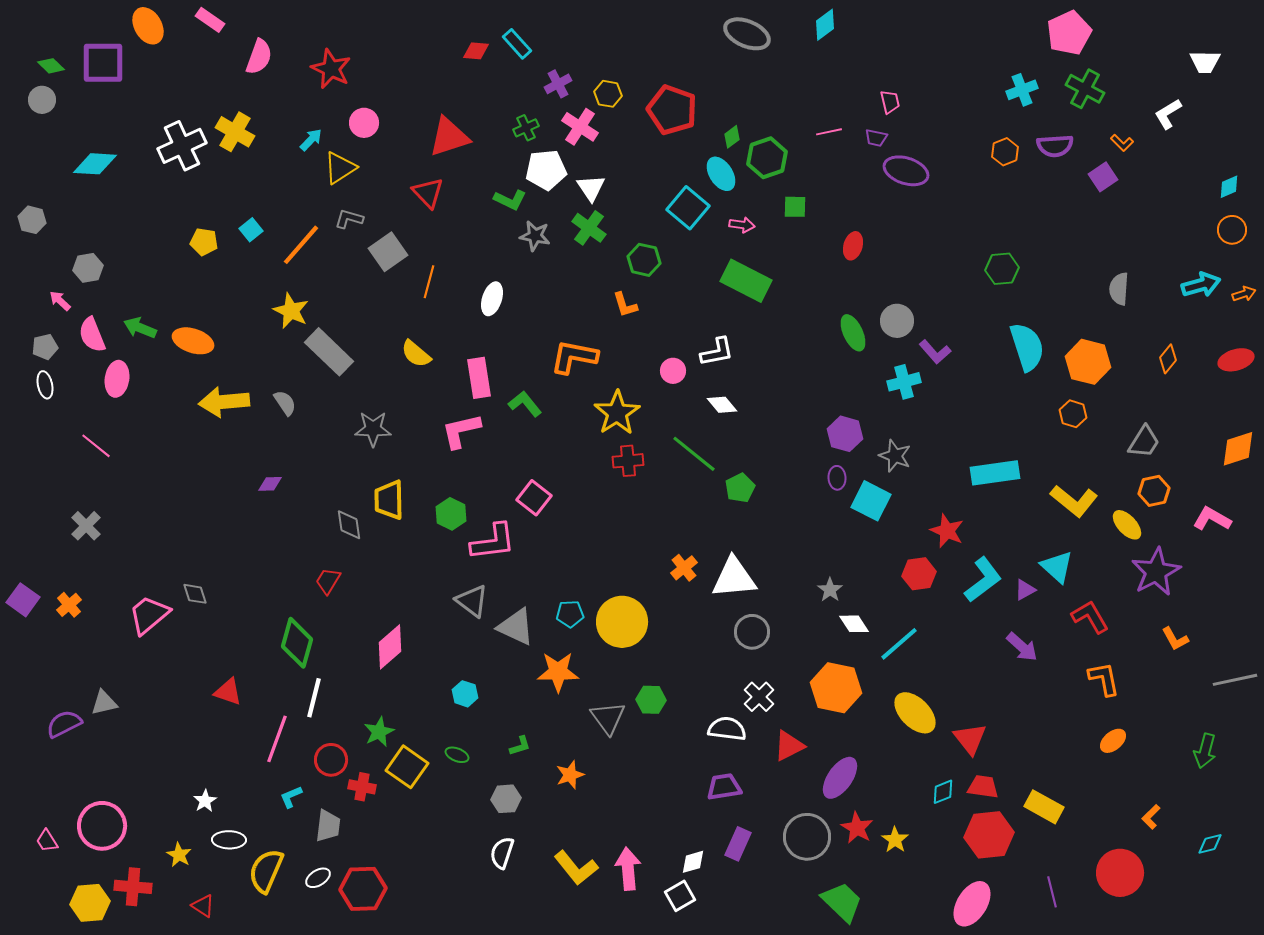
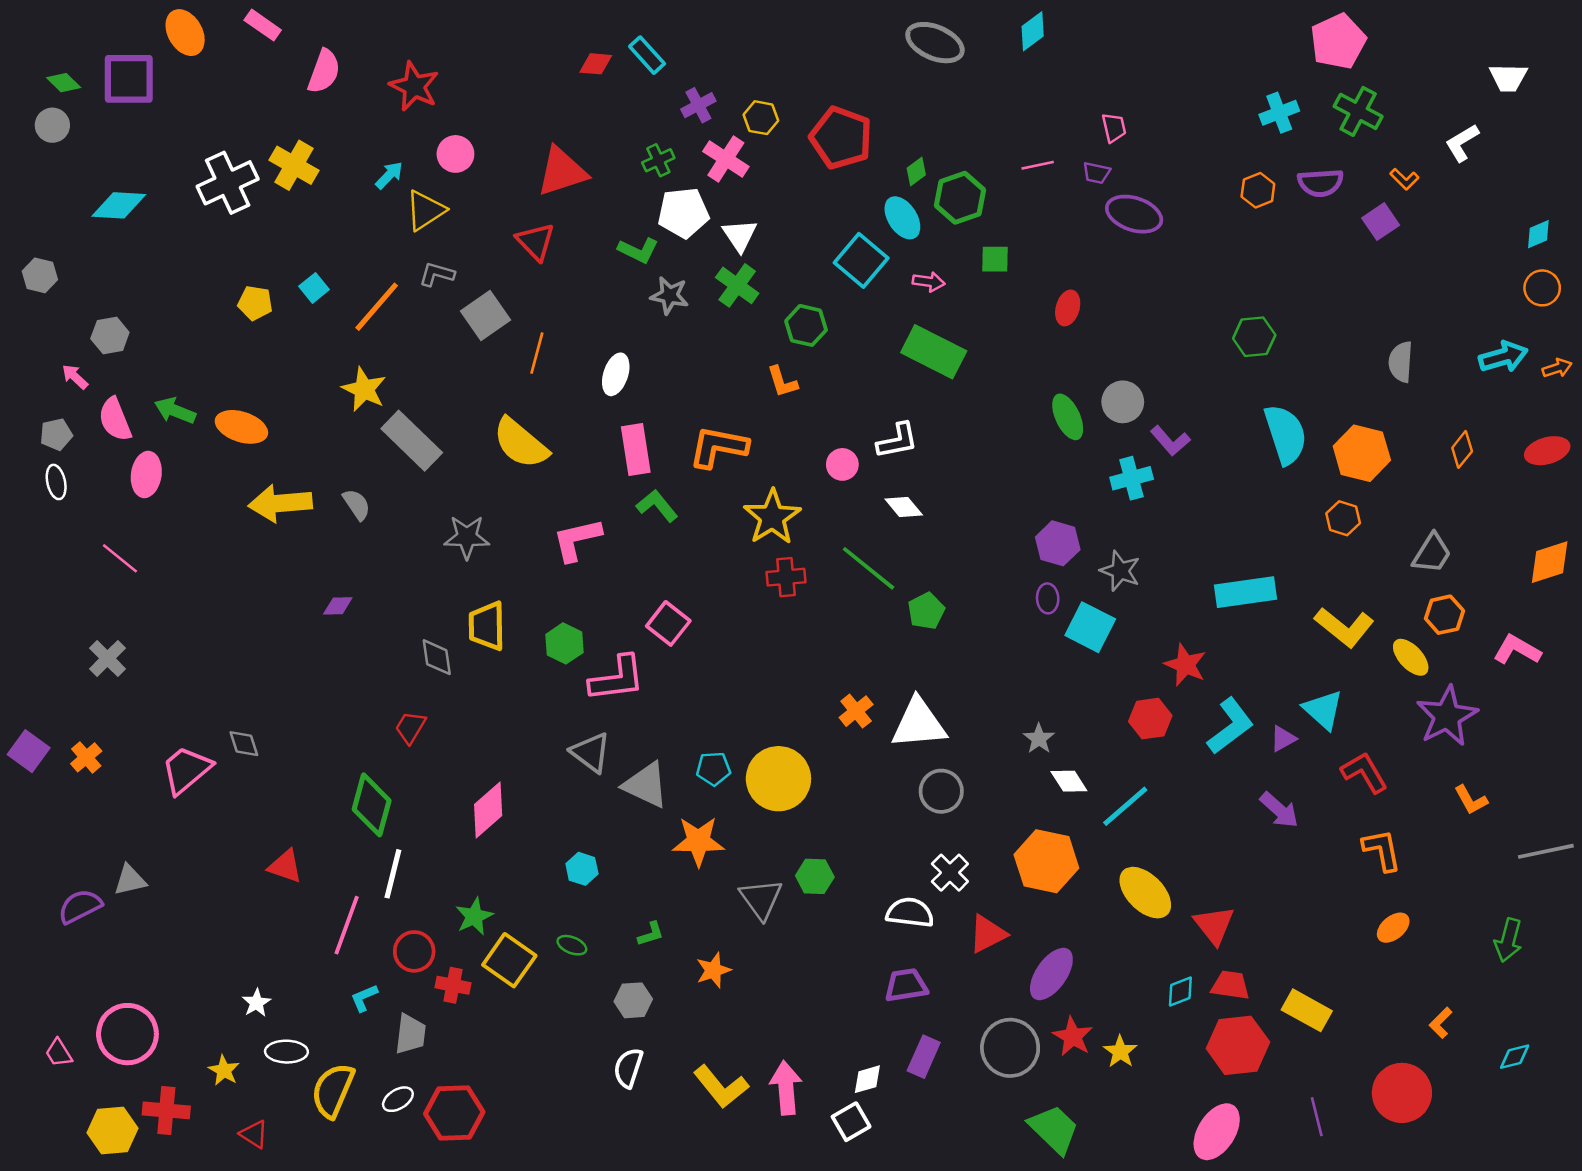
yellow semicircle: (416, 354) -> (521, 443), size x1.5
pink rectangle: (479, 378) -> (636, 449), moved

